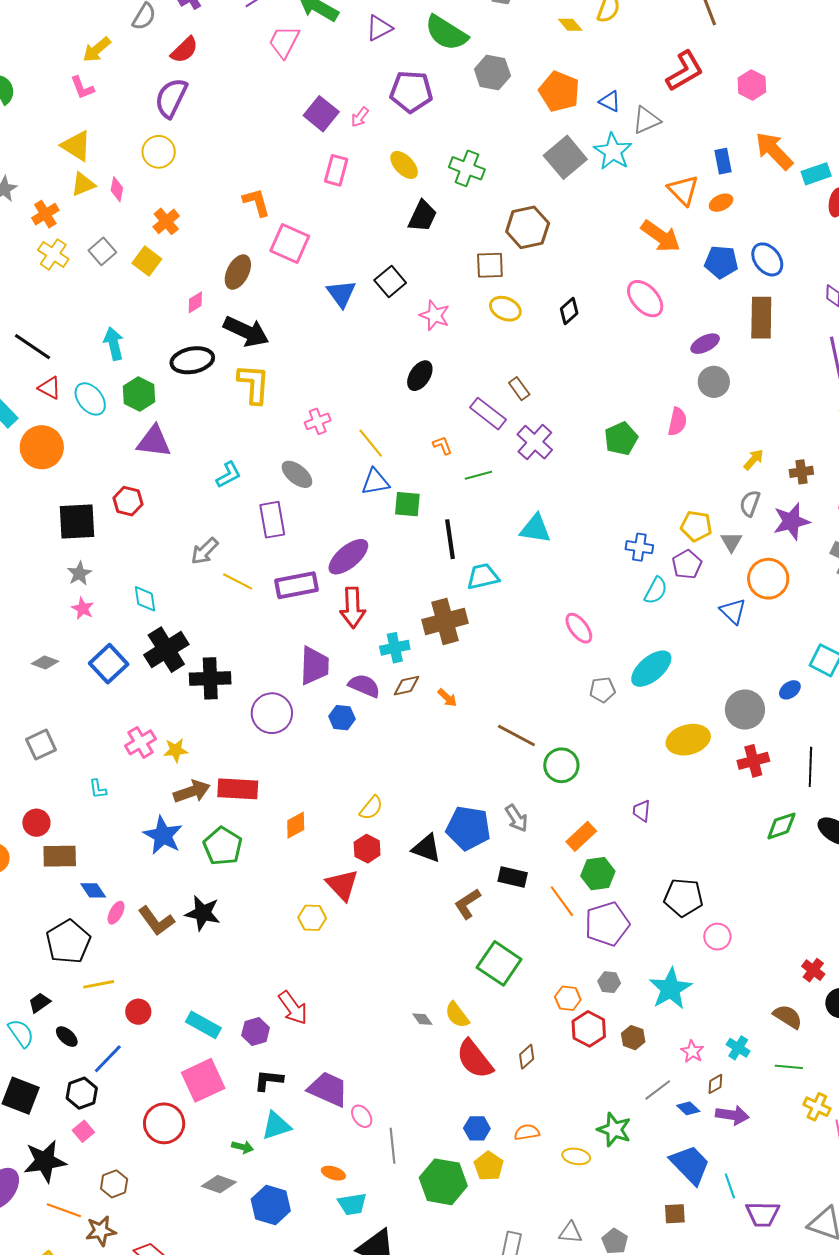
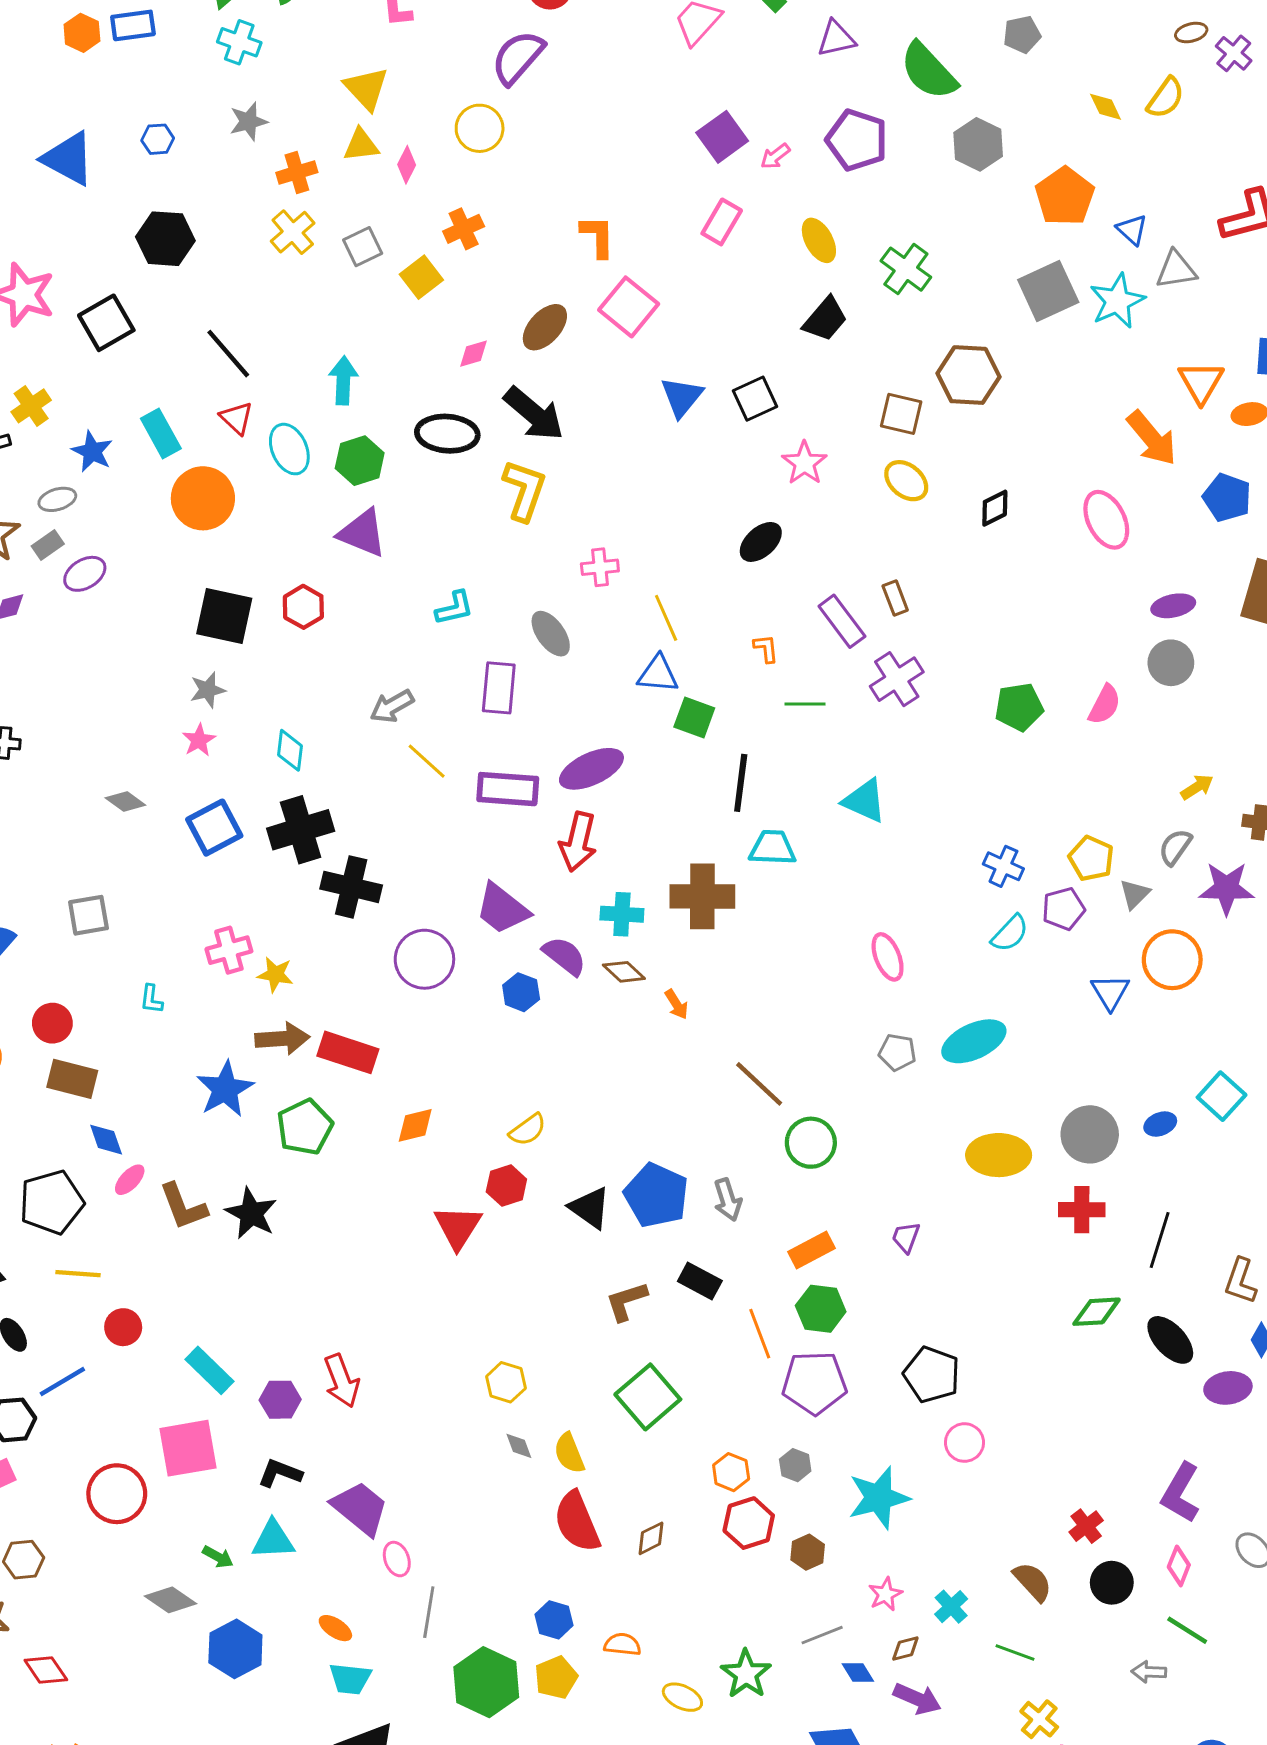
purple trapezoid: (314, 666) -> (502, 909), turned 111
brown diamond: (407, 686) -> (624, 972), turned 40
yellow hexagon: (312, 918) -> (506, 1382), moved

